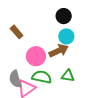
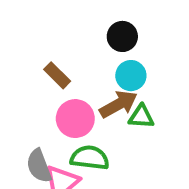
brown rectangle: (17, 32) -> (57, 75), moved
green triangle: (68, 76) -> (141, 117), moved

